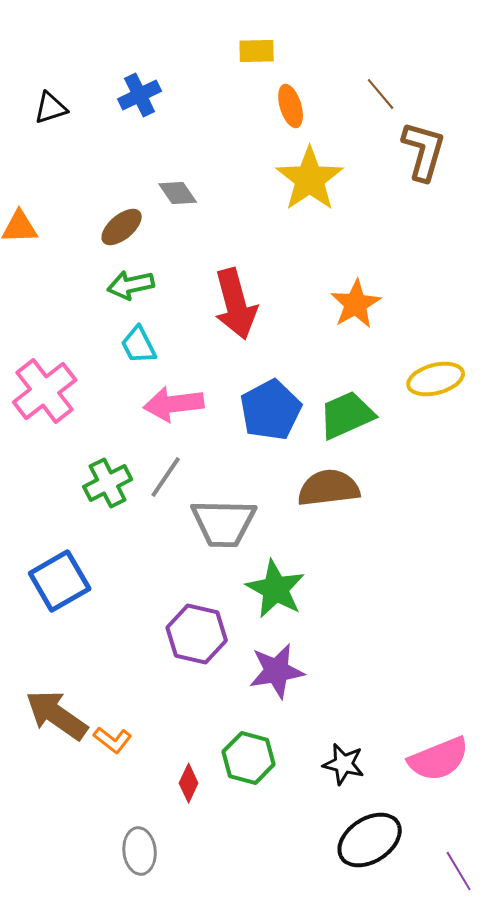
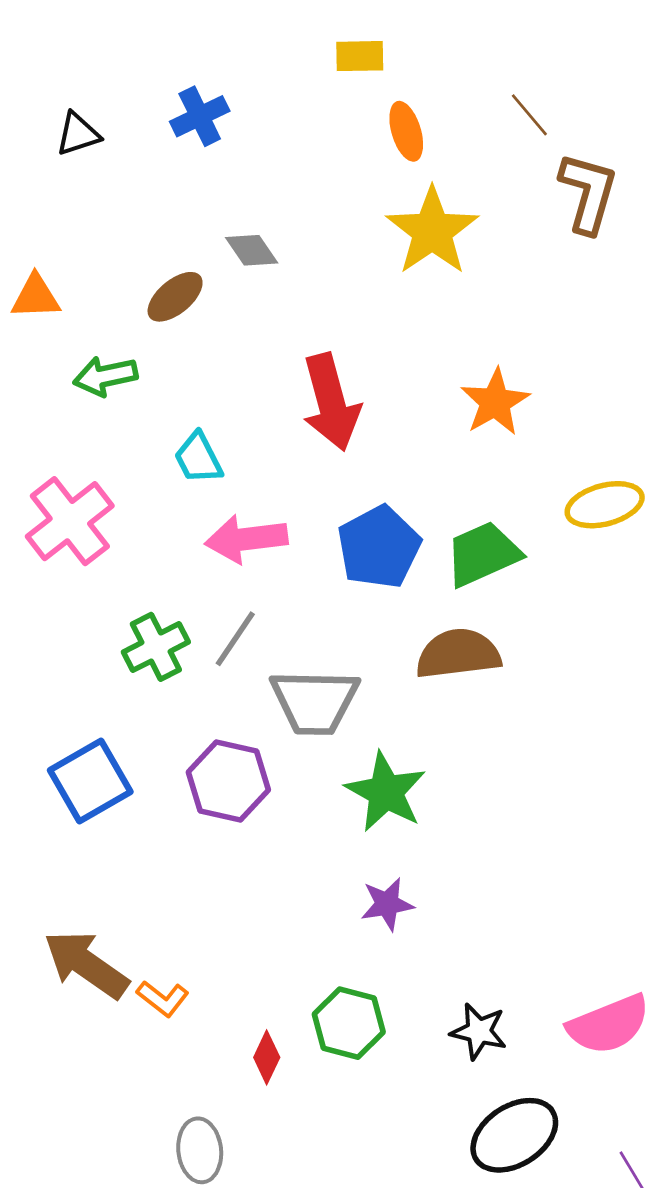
green arrow: (131, 285) -> (105, 376), moved
purple hexagon: (197, 634) -> (228, 781), moved
purple star: (277, 671) -> (387, 904), size x0.7

